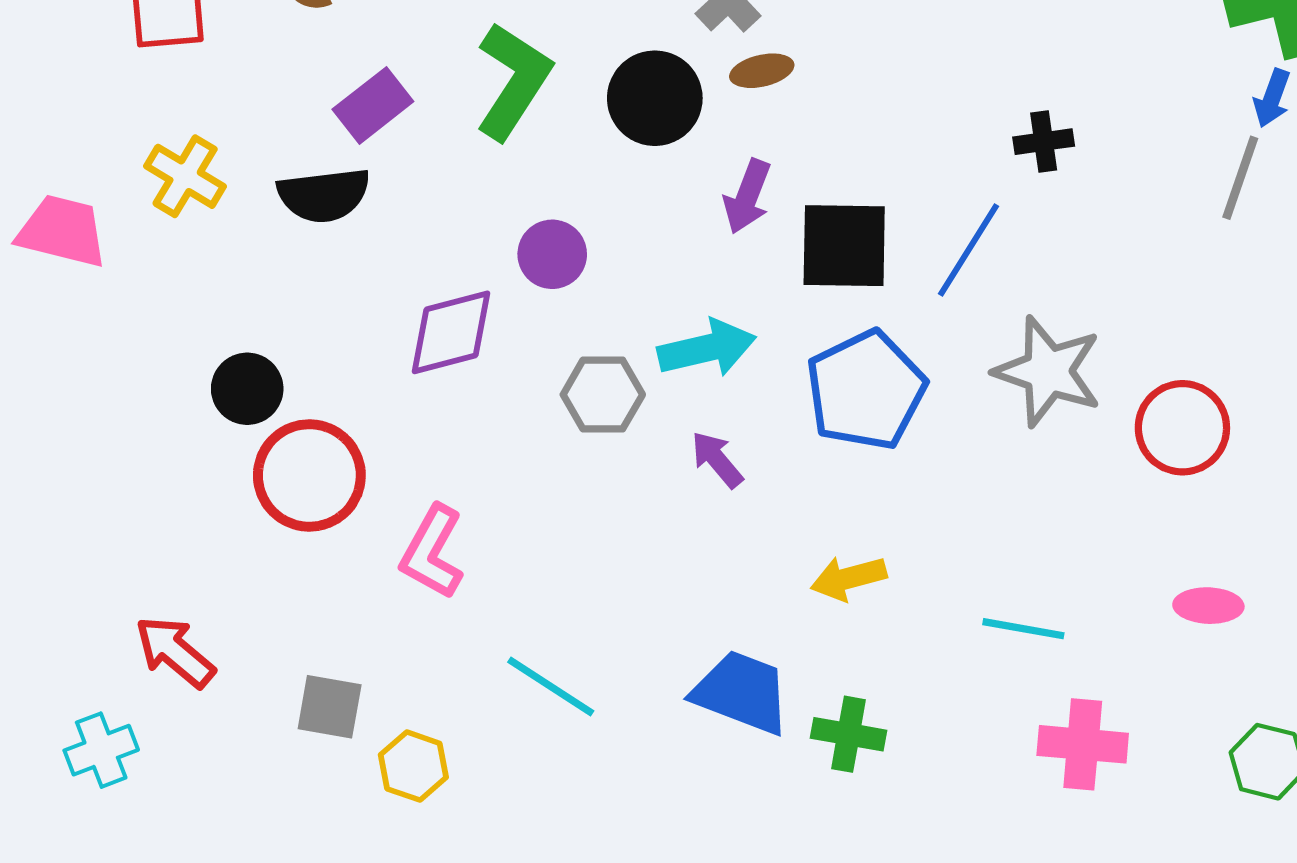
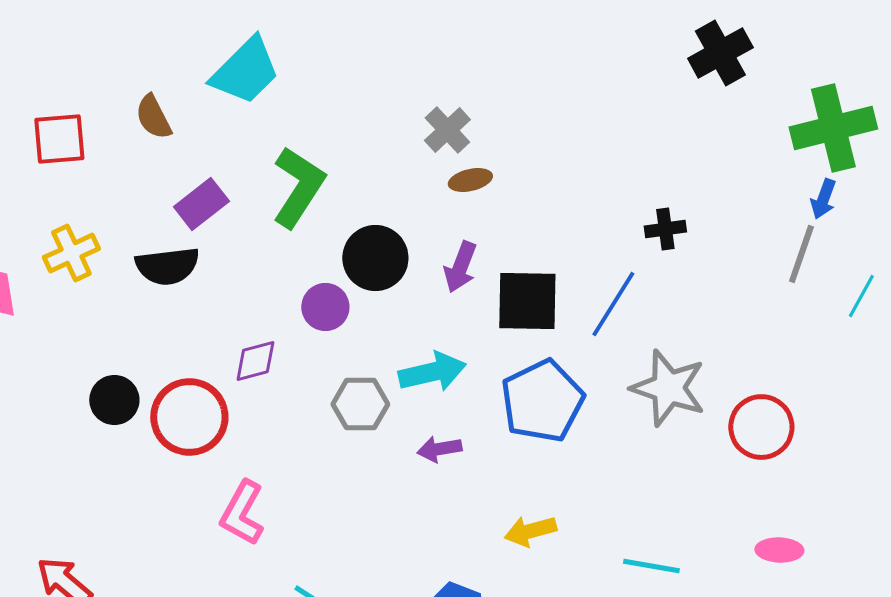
black circle: (655, 98) -> (375, 258), moved
yellow cross: (185, 176) -> (71, 253), turned 34
purple diamond: (451, 332) -> (255, 361), size x0.7
purple arrow: (717, 460) -> (439, 449), turned -60
red circle: (309, 475) -> (189, 417), moved

